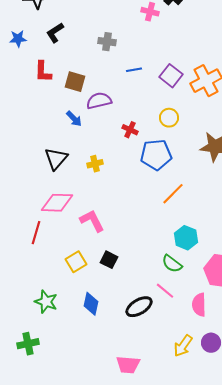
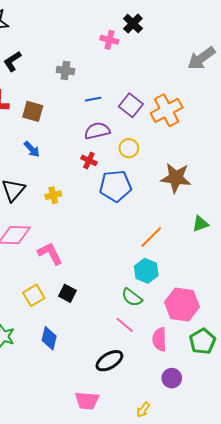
purple semicircle: (99, 101) -> (97, 131), moved
orange line: (173, 194) -> (151, 237), moved
black ellipse: (139, 307) -> (109, 361), moved
yellow arrow: (183, 346) -> (143, 410), moved, size x0.7

